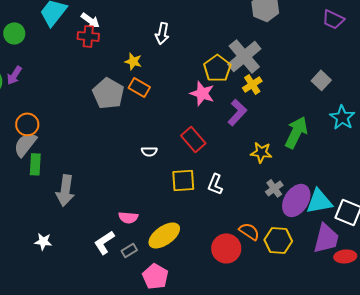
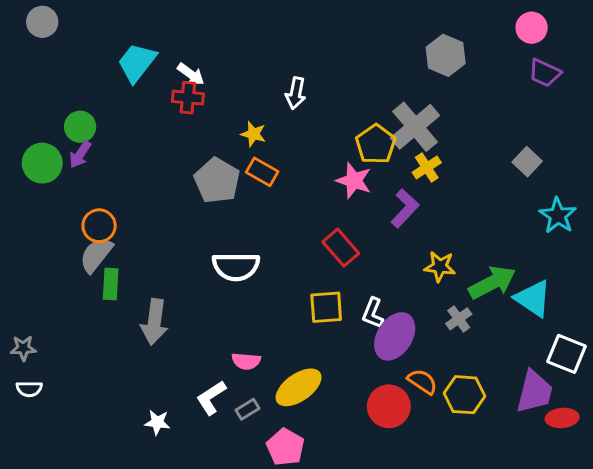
green circle: (14, 33) -> (80, 127), moved
green arrow: (296, 132) -> (492, 283), moved, turned 36
white semicircle: (149, 151) -> (236, 267), moved, size x2.0
purple ellipse: (296, 200) -> (395, 336), moved
cyan triangle: (319, 201) -> (533, 299), moved, turned 44
white star: (43, 241) -> (157, 422), moved

